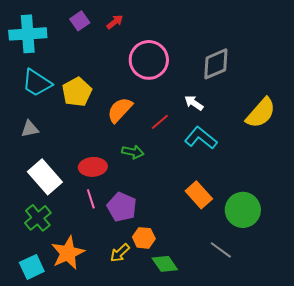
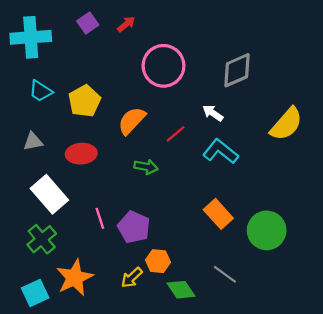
cyan trapezoid: (37, 83) -> (41, 91), size x0.7
red ellipse: (93, 167) -> (81, 154), moved
gray line: (221, 250) -> (225, 274), moved

